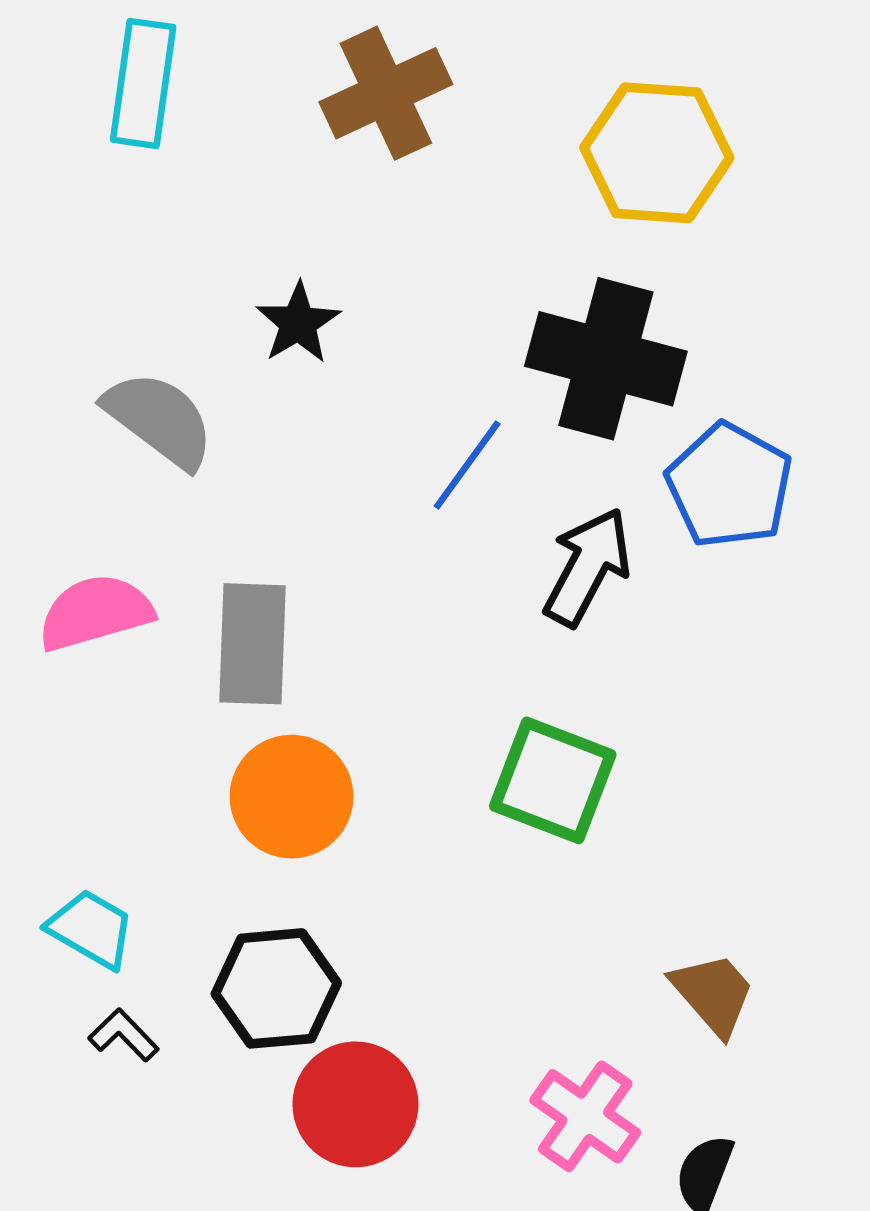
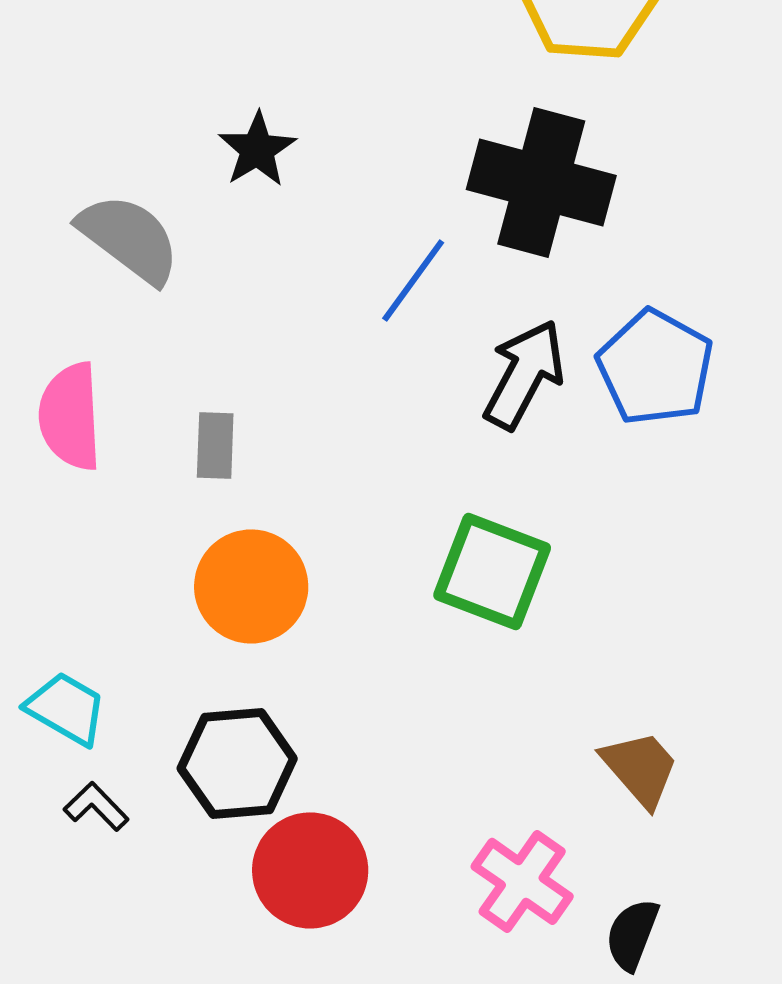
blue pentagon: (729, 486) -> (655, 367), moved
pink semicircle: (95, 612) -> (70, 416), turned -77
gray rectangle: (253, 644) -> (215, 445), size x0.6

